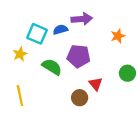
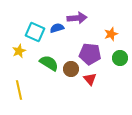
purple pentagon: (79, 56) -> (90, 54), moved
green circle: (127, 73) -> (120, 58), moved
brown circle: (80, 98) -> (71, 69), moved

